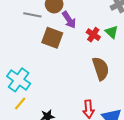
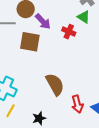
green triangle: (112, 32) -> (84, 17), moved
brown semicircle: (101, 69) -> (55, 84), moved

